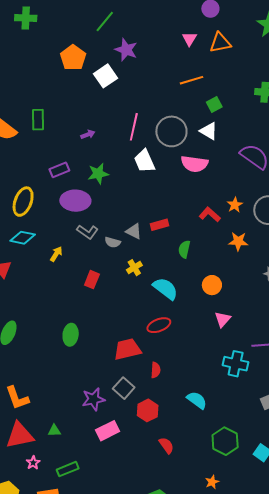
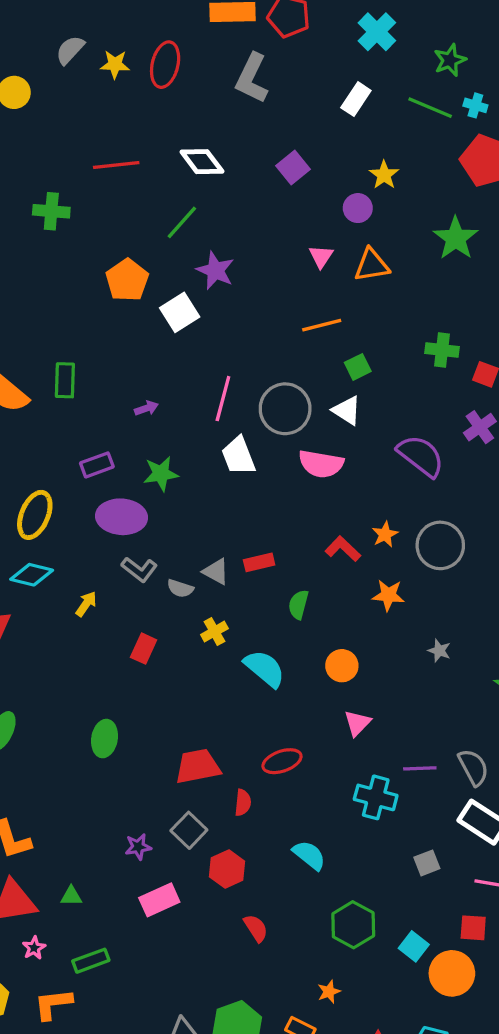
red ellipse: (159, 325) -> (282, 761), moved
purple star: (93, 399) -> (138, 847), size x0.7

